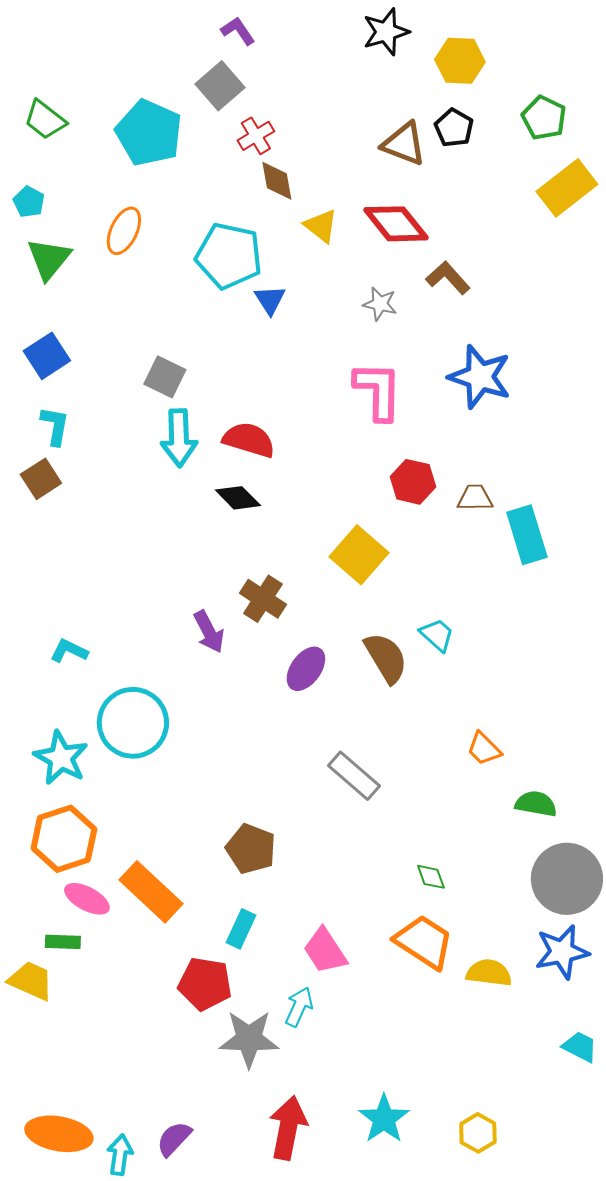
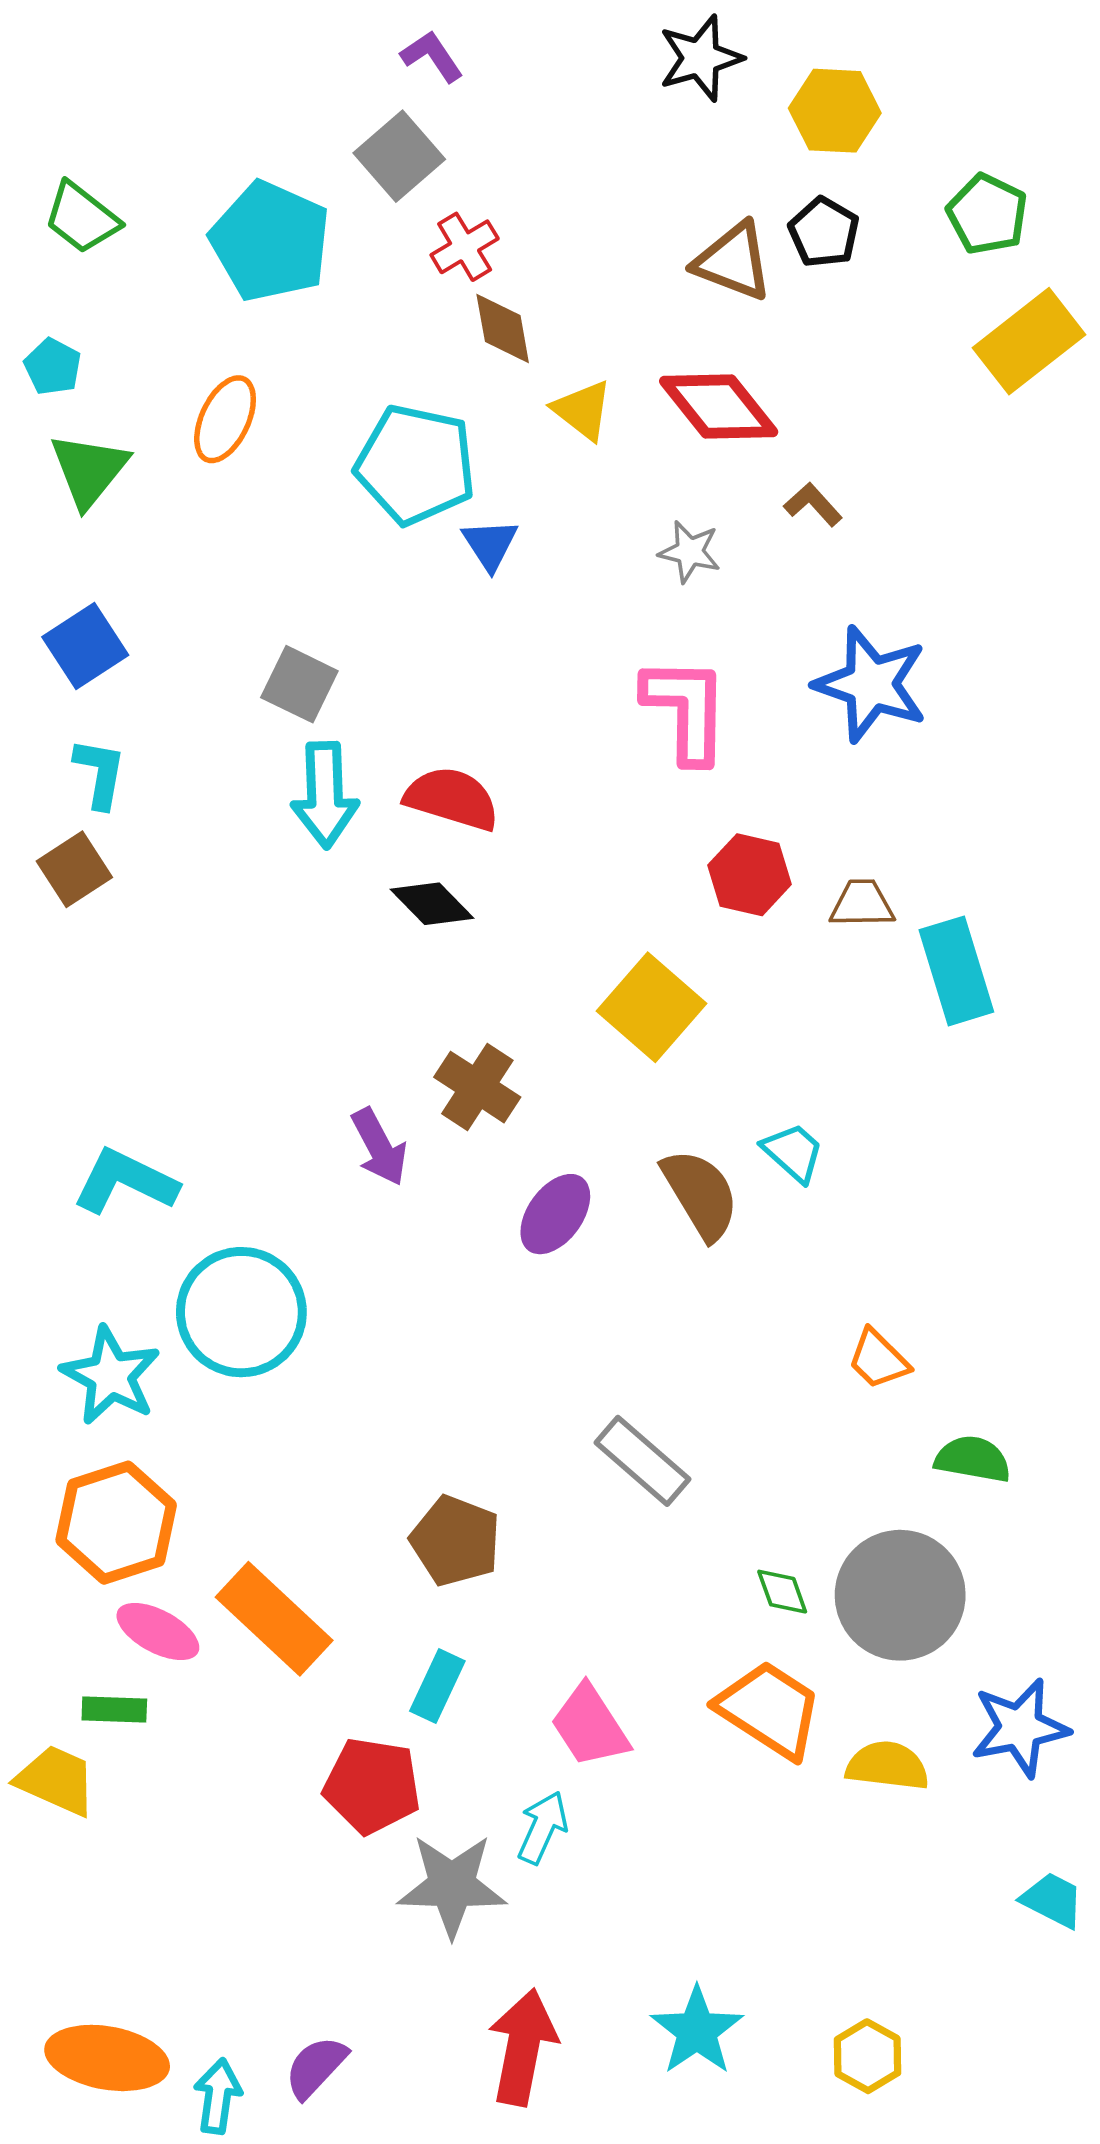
brown L-shape: (448, 278) -> (813, 505), size x0.7
cyan L-shape: (69, 651) -> (125, 1181), size x1.5
gray rectangle: (354, 776) -> (642, 1461), moved
gray circle: (567, 879) -> (900, 1595), moved

